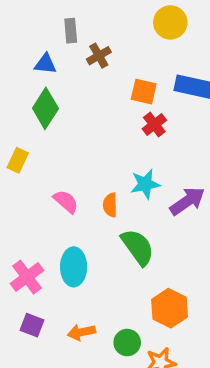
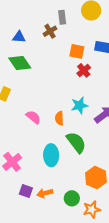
gray rectangle: (71, 31) -> (62, 17), moved
green diamond: (45, 108) -> (20, 63), turned -65
cyan ellipse: (74, 267) -> (51, 155), moved
purple square: (32, 325) -> (26, 191), moved

